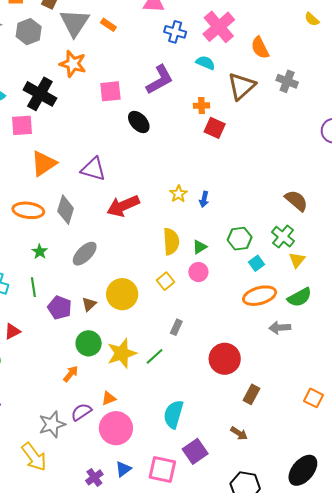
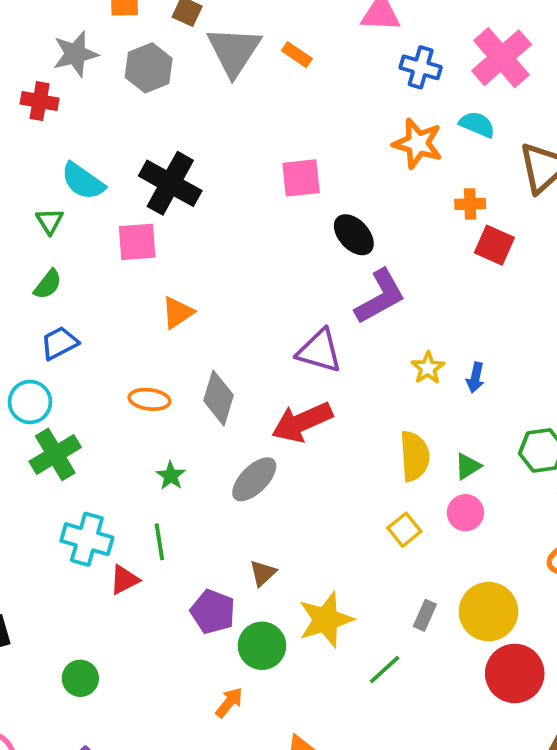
orange star: (73, 64) -> (418, 143), moved
purple L-shape: (160, 80) -> (380, 297), moved
orange triangle: (44, 164) -> (178, 312), size x0.7
purple triangle: (93, 169) -> (319, 351), moved
red arrow: (123, 206) -> (302, 422), moved
orange ellipse: (28, 210) -> (149, 399), size x0.7
yellow circle: (122, 294) -> (488, 612), moved
purple pentagon: (60, 308) -> (213, 612), moved
red triangle: (12, 331) -> (124, 580), moved
yellow star: (122, 353) -> (326, 620), moved

